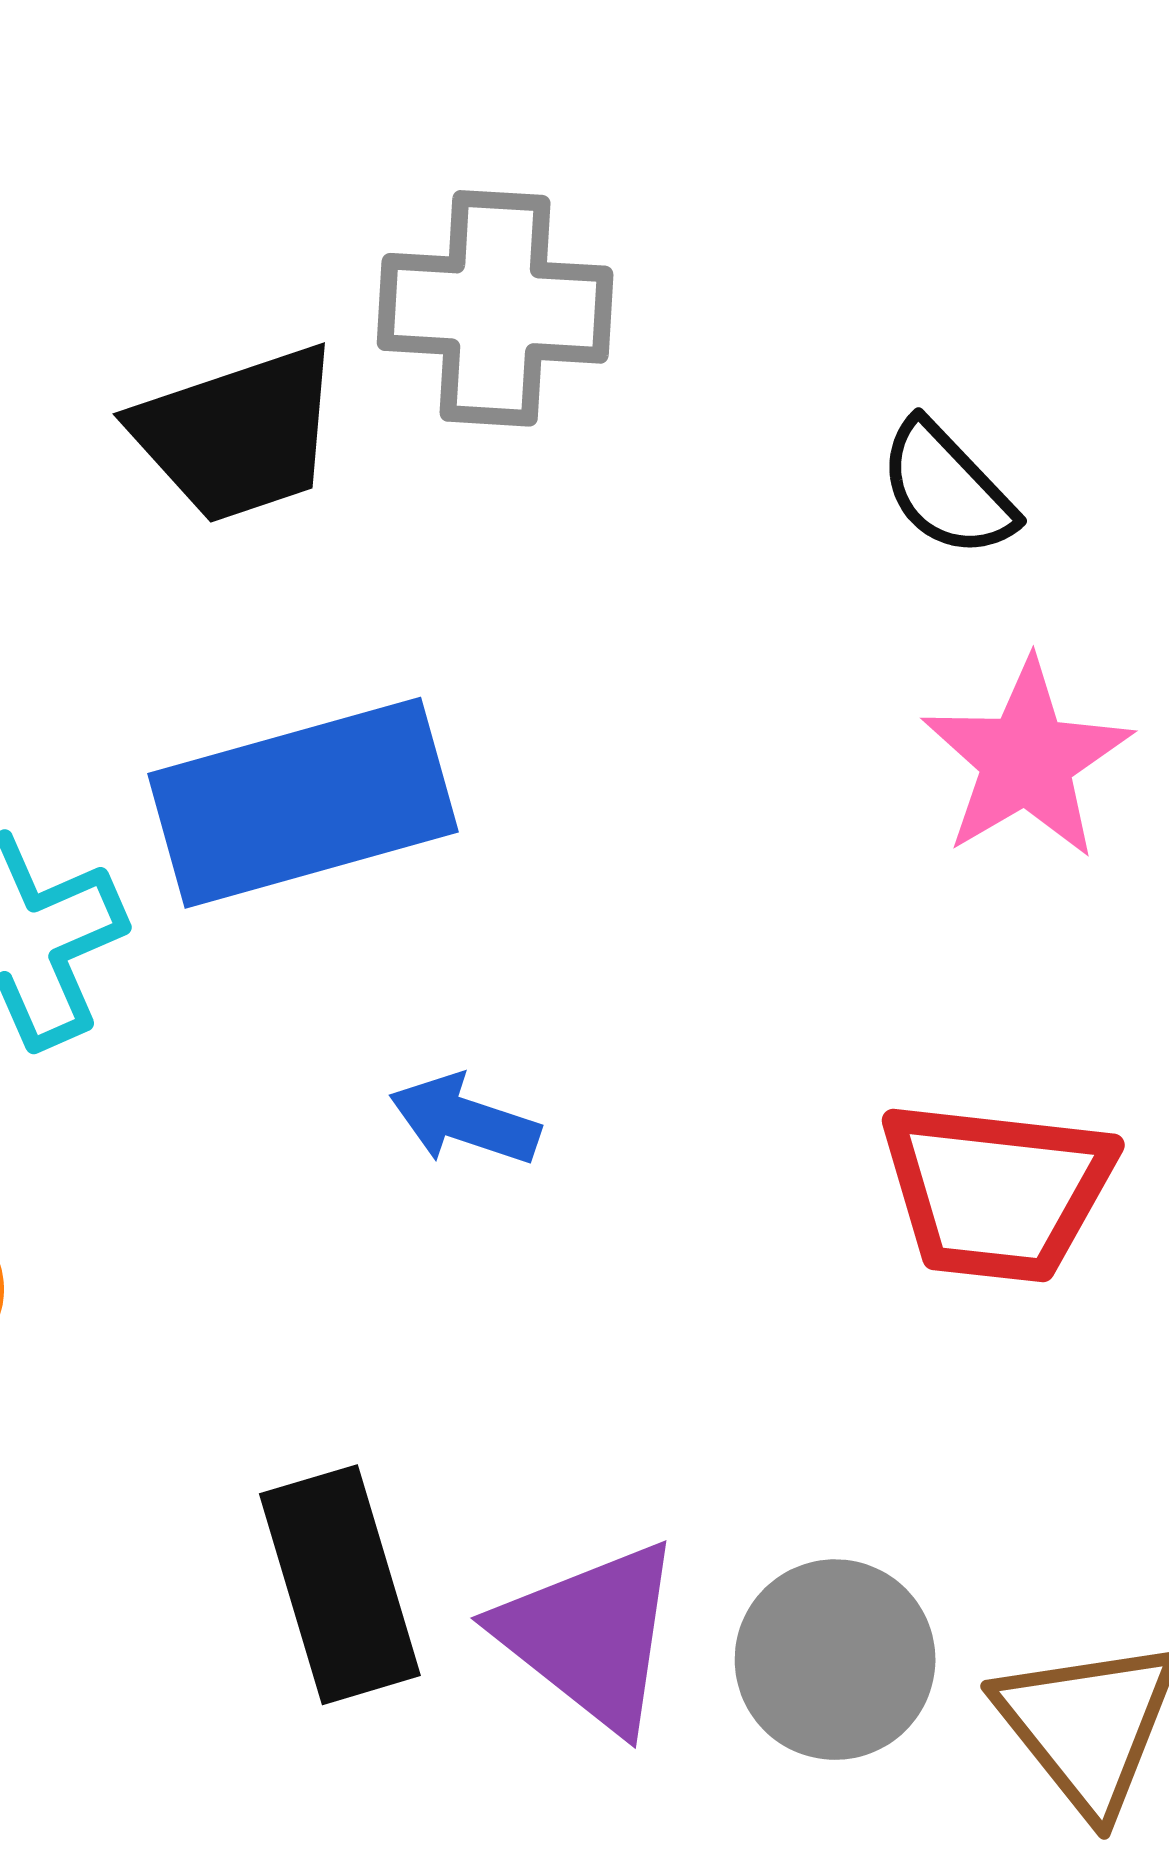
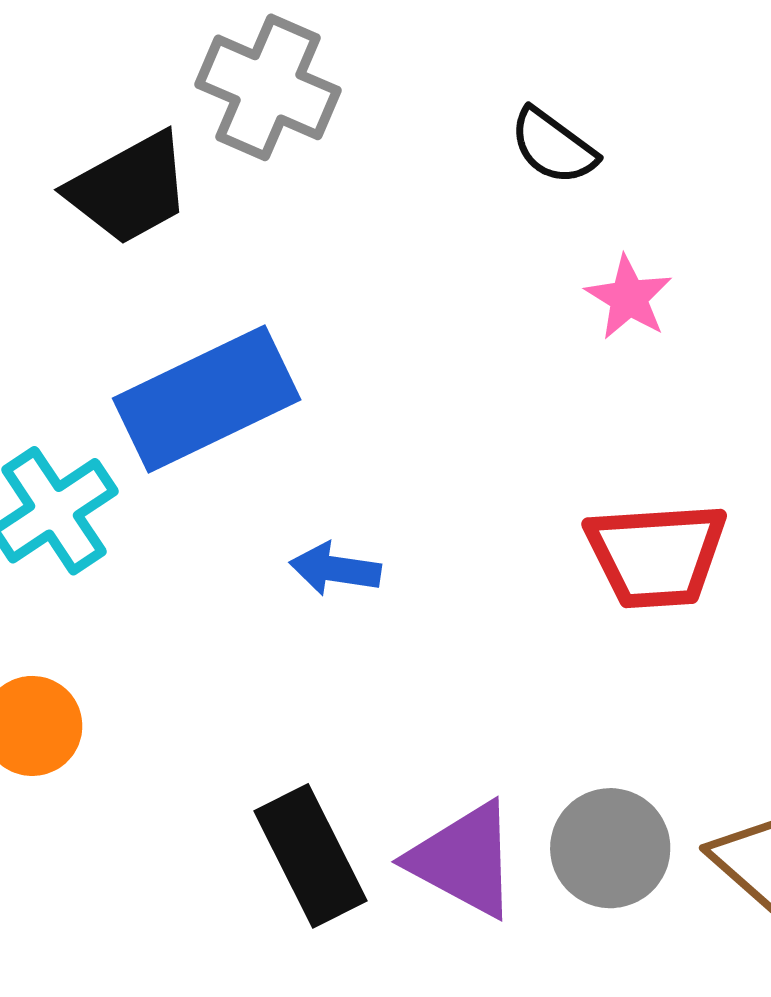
gray cross: (495, 308) -> (268, 87), turned 30
pink star: (1027, 760) -> (629, 298), size x0.7

